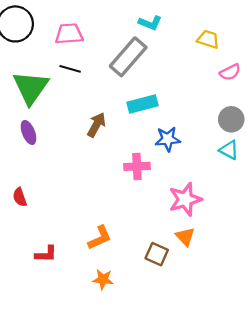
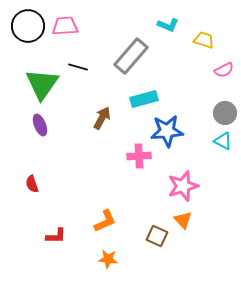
cyan L-shape: (150, 23) -> (168, 25), moved
pink trapezoid: (69, 34) -> (65, 26), moved
blue star: (168, 139) -> (167, 131), size x1.4

